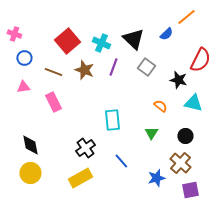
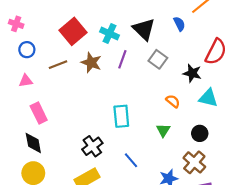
blue semicircle: (166, 34) -> (179, 24), turned -72
brown line: (53, 72) -> (58, 65), turned -42
pink rectangle: (53, 102) -> (39, 113), moved

